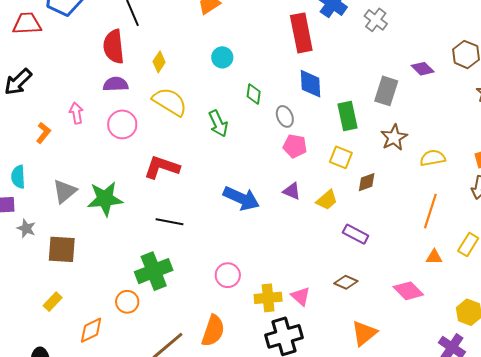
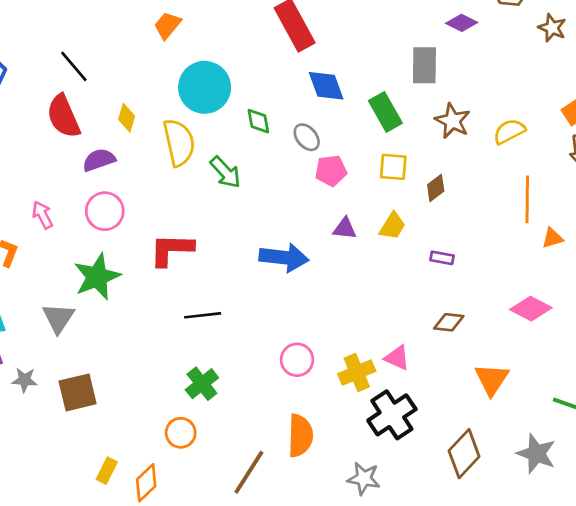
cyan circle: (222, 57) -> (205, 87), size x1.8
purple semicircle: (116, 84) -> (99, 160), moved
yellow semicircle: (170, 102) -> (179, 142), moved, turned 63
green star: (105, 199) -> (97, 277), moved
purple rectangle: (356, 234) -> (442, 258), size x0.7
orange triangle: (434, 257) -> (552, 238), moved
green cross: (154, 271) -> (202, 384), size x0.7
yellow rectangle: (53, 302) -> (107, 471), moved

